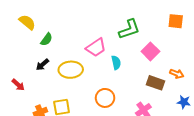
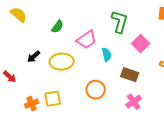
green L-shape: (129, 29) -> (120, 22), turned -55
green semicircle: (46, 39) -> (58, 27), moved
brown rectangle: (156, 83) -> (130, 75), moved

